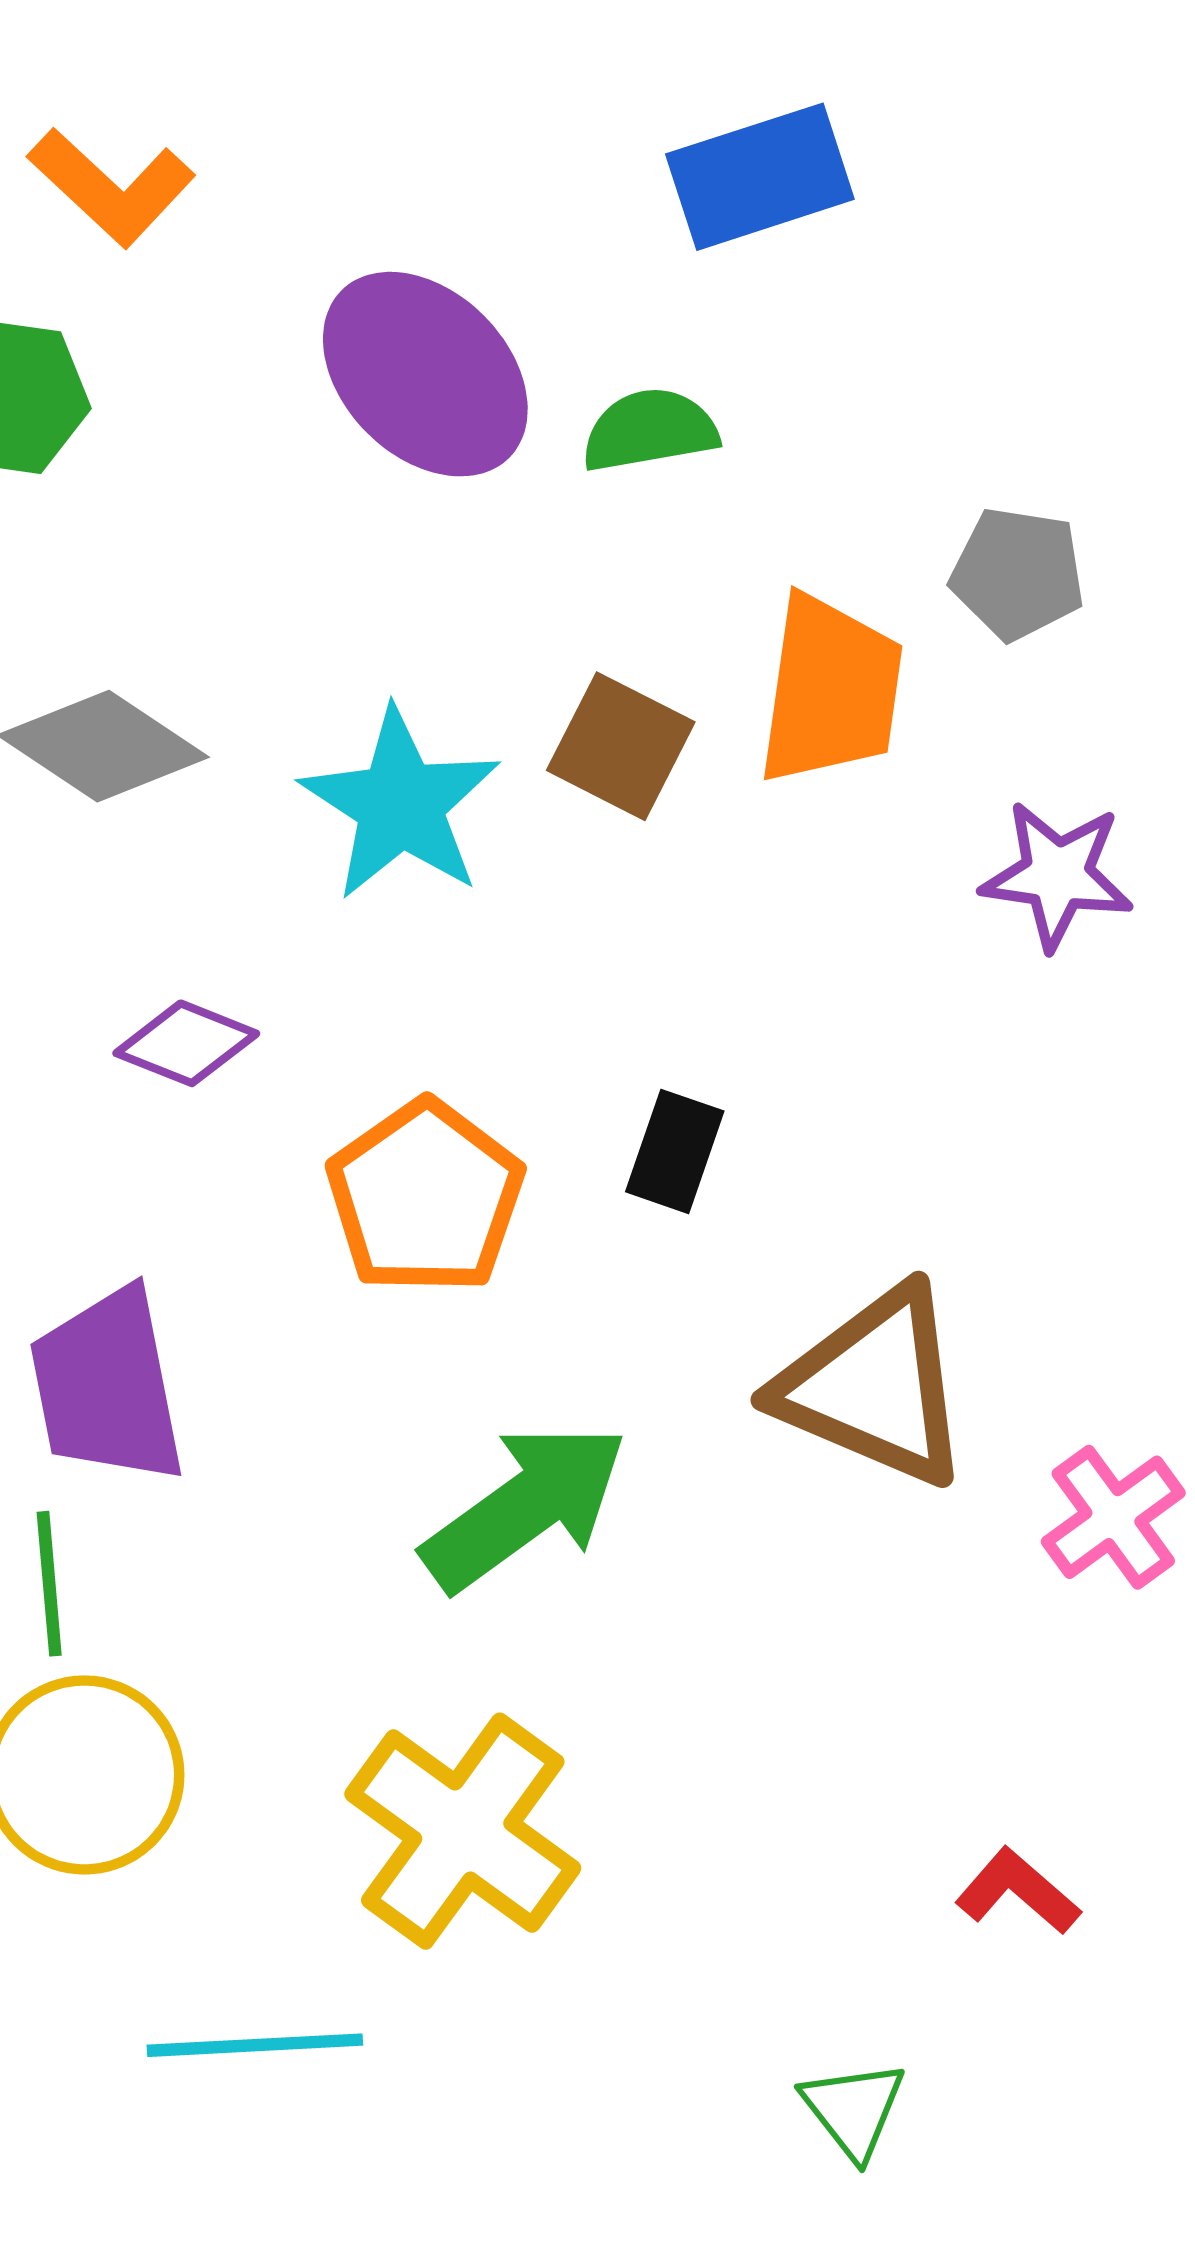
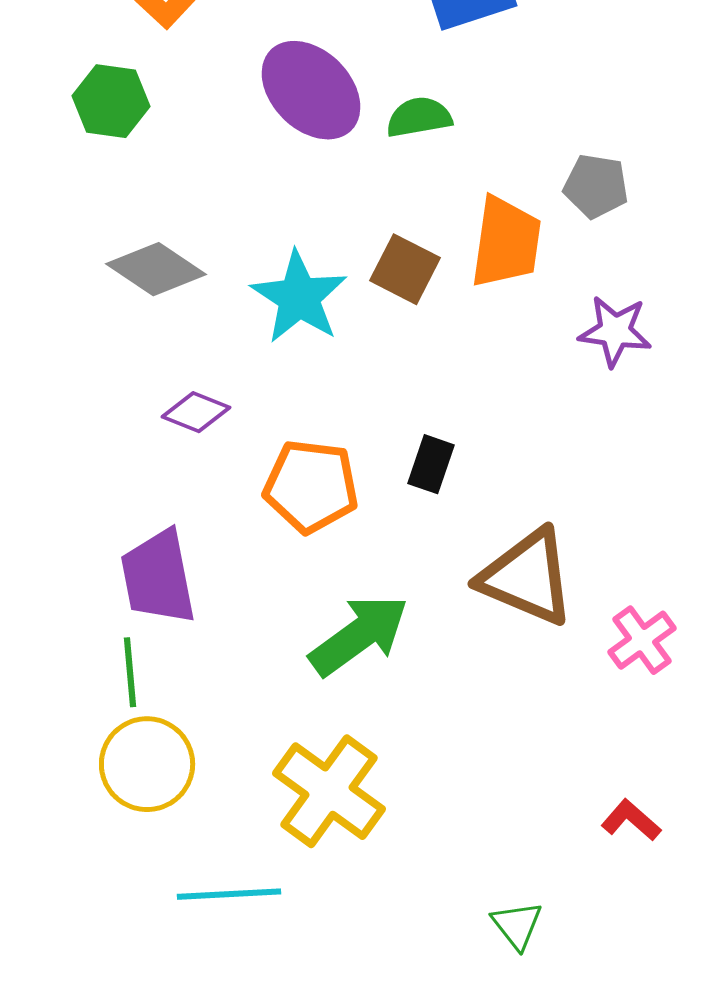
orange pentagon: (425, 1197) -> (311, 486), turned -30
red L-shape: (1018, 1891) -> (631, 820), moved

